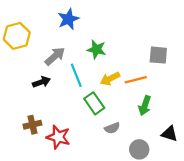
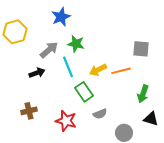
green star: (96, 49) -> (76, 44), moved
green arrow: (145, 106) -> (143, 94), moved
red star: (58, 137) -> (66, 121), moved

